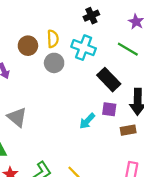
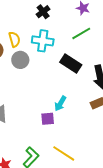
green line: (128, 49) -> (81, 33), turned -48
purple square: (109, 109) -> (48, 119), moved

